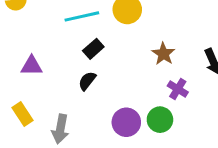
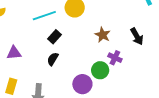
yellow rectangle: (22, 114) -> (11, 86), turned 56
green circle: (160, 120) -> (100, 70), moved

